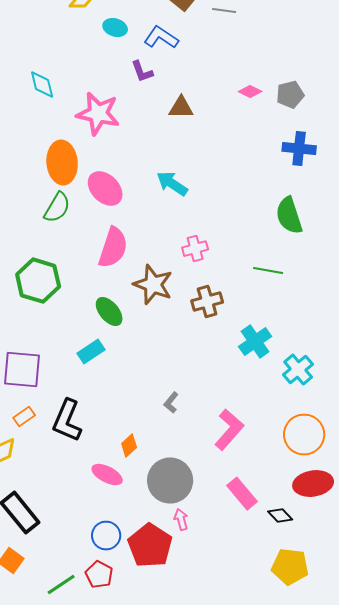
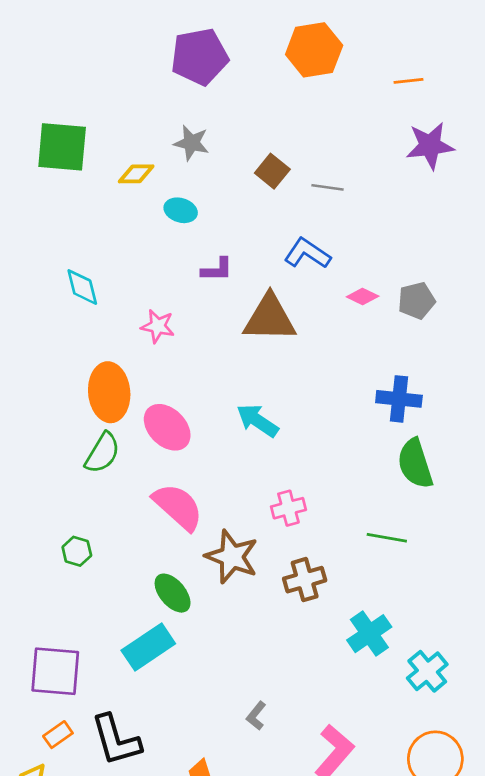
blue L-shape: (161, 38) -> (307, 253), moved
purple L-shape: (142, 72) -> (217, 270), turned -70
brown triangle: (181, 108) -> (270, 318), size x1.6
pink star: (98, 114) -> (158, 326), size x0.6
blue cross: (299, 149) -> (399, 399), moved
pink semicircle: (113, 248) -> (178, 507), turned -66
green hexagon: (38, 281) -> (77, 551), size x0.5
cyan rectangle: (91, 352) -> (148, 647), size x1.4
black L-shape: (67, 421) -> (116, 740), turned -39

